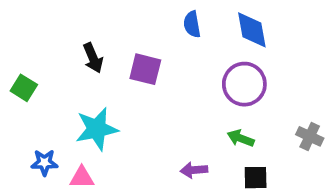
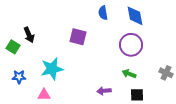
black arrow: (93, 58) -> (29, 35), moved
blue star: (44, 163) -> (19, 77), moved

